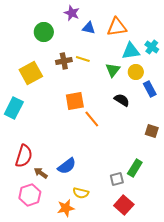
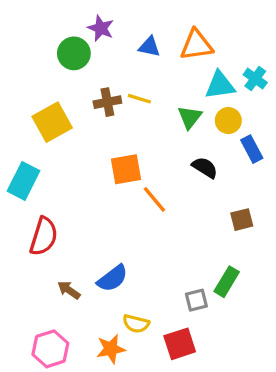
purple star: (72, 13) -> (101, 28), moved
brown square: (152, 131) -> (242, 220), moved, turned -32
red semicircle: (24, 156) -> (44, 236), moved
pink hexagon: (30, 195) -> (50, 349), moved
red square: (124, 205) -> (180, 344), moved, turned 30

